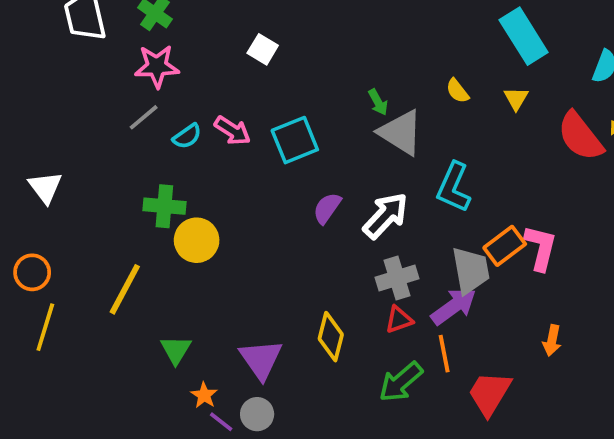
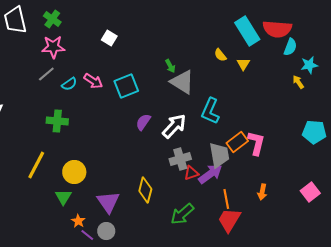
yellow semicircle: (457, 91) -> (220, 55), moved
red semicircle: (580, 136) -> (277, 29), moved, turned -48
yellow circle: (197, 240) -> (74, 172), moved
red triangle: (399, 320) -> (191, 173), moved
orange line: (444, 354) -> (226, 199), moved

